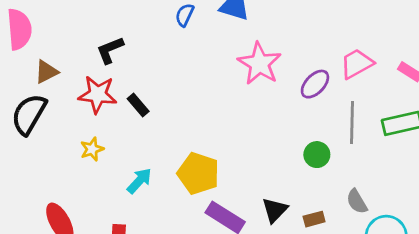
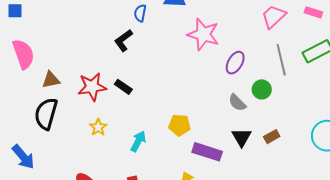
black L-shape: (110, 50) -> (123, 40), moved
brown triangle: (46, 72) -> (51, 80), turned 30
purple ellipse: (315, 84) -> (235, 63), moved
yellow pentagon: (198, 173) -> (180, 125), size x0.7
gray semicircle: (357, 201) -> (237, 103), moved

